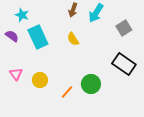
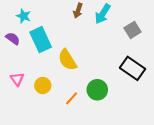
yellow semicircle: (73, 39) -> (67, 60), moved, size x1.5

